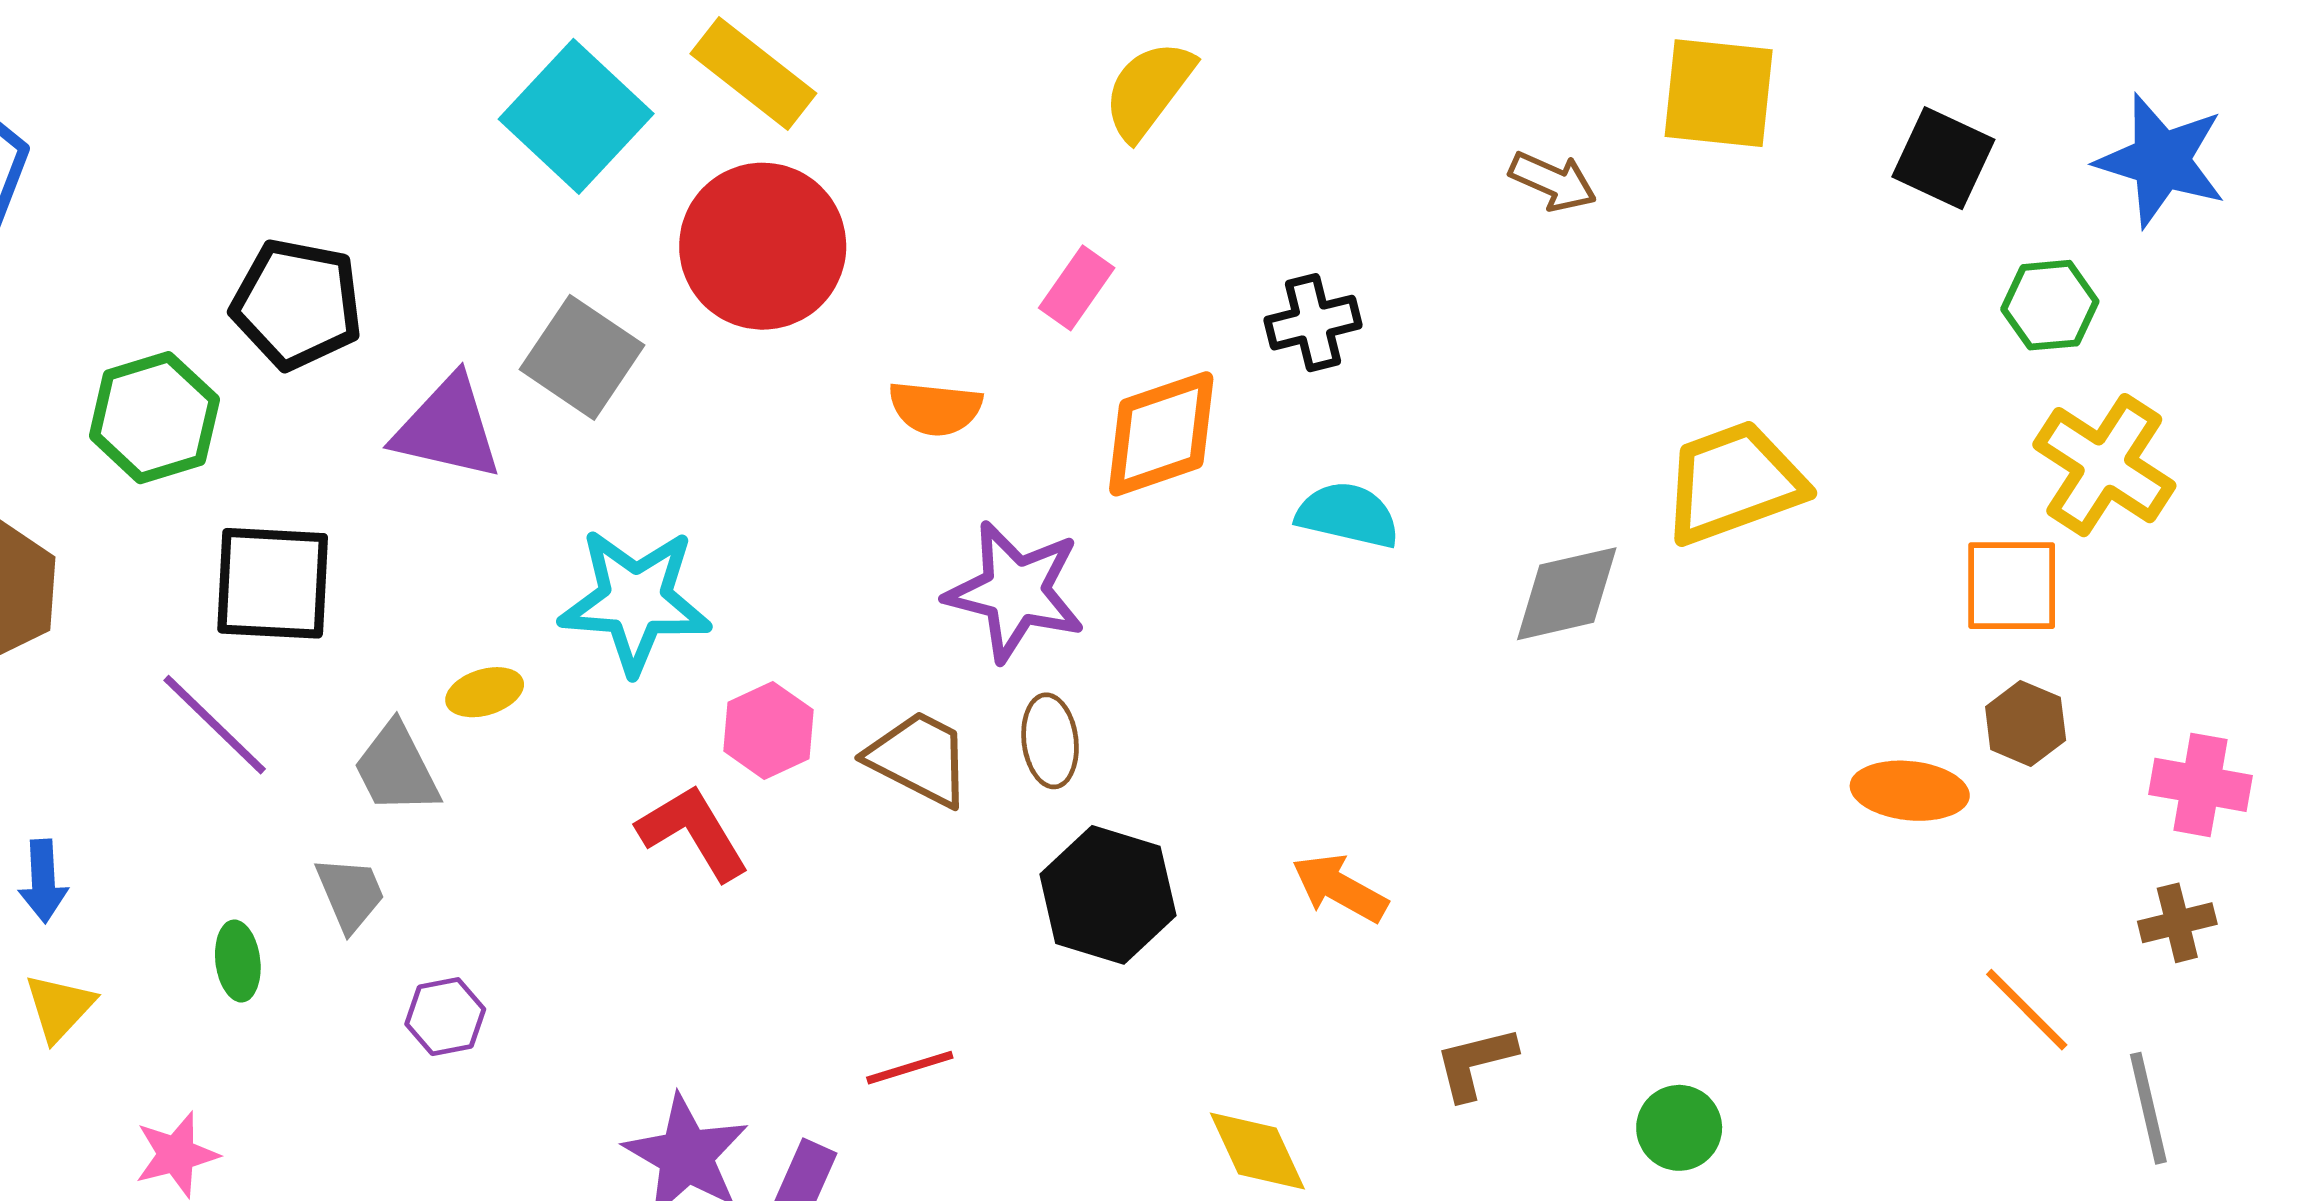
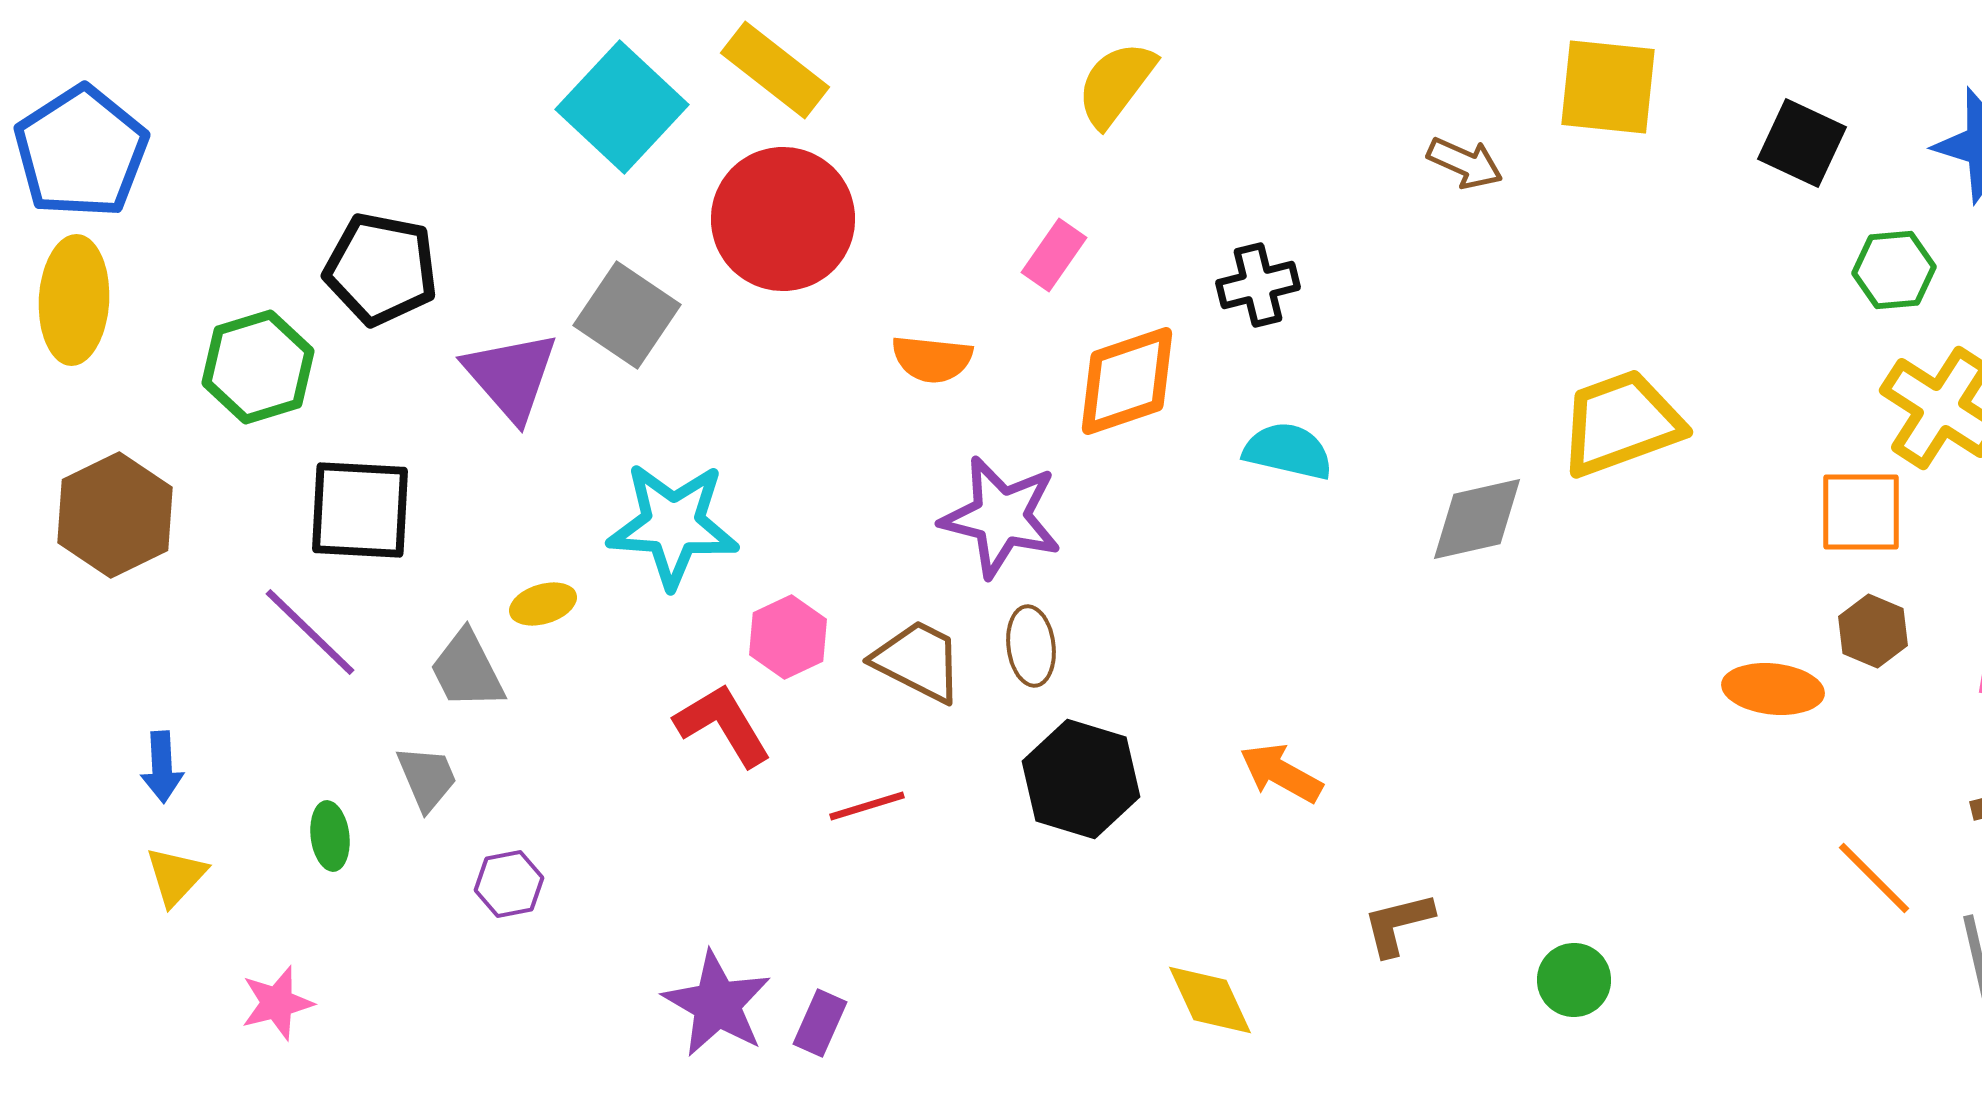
purple triangle: (448, 428) -> (511, 376), turned 36
red line: (910, 1068) -> (867, 806), moved

